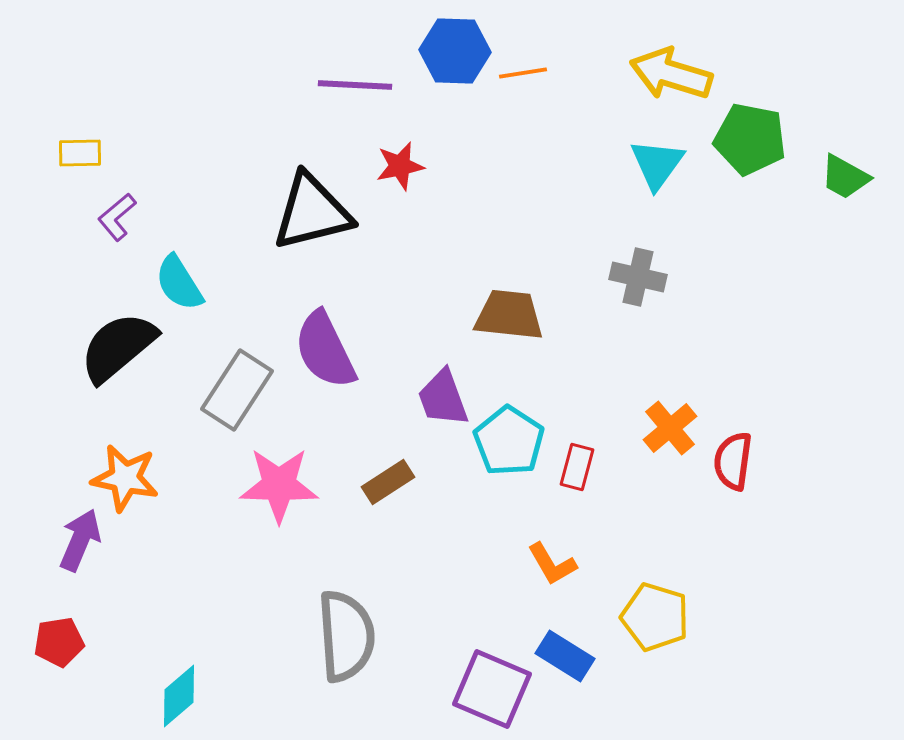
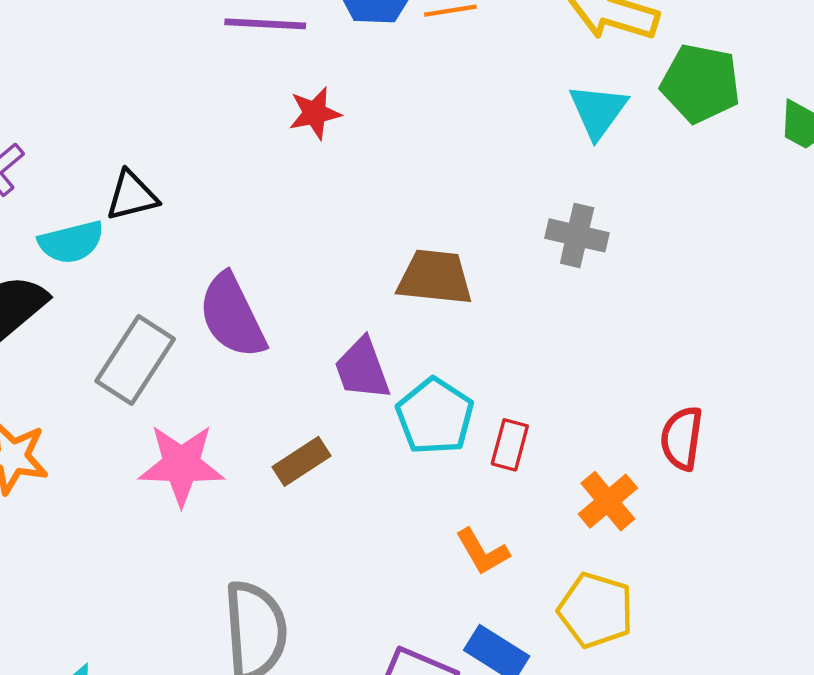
black triangle: (312, 212) -> (132, 196), moved, size x0.6
cyan semicircle: (179, 283) -> (71, 242), turned -72
orange cross: (670, 428) -> (608, 501), moved

